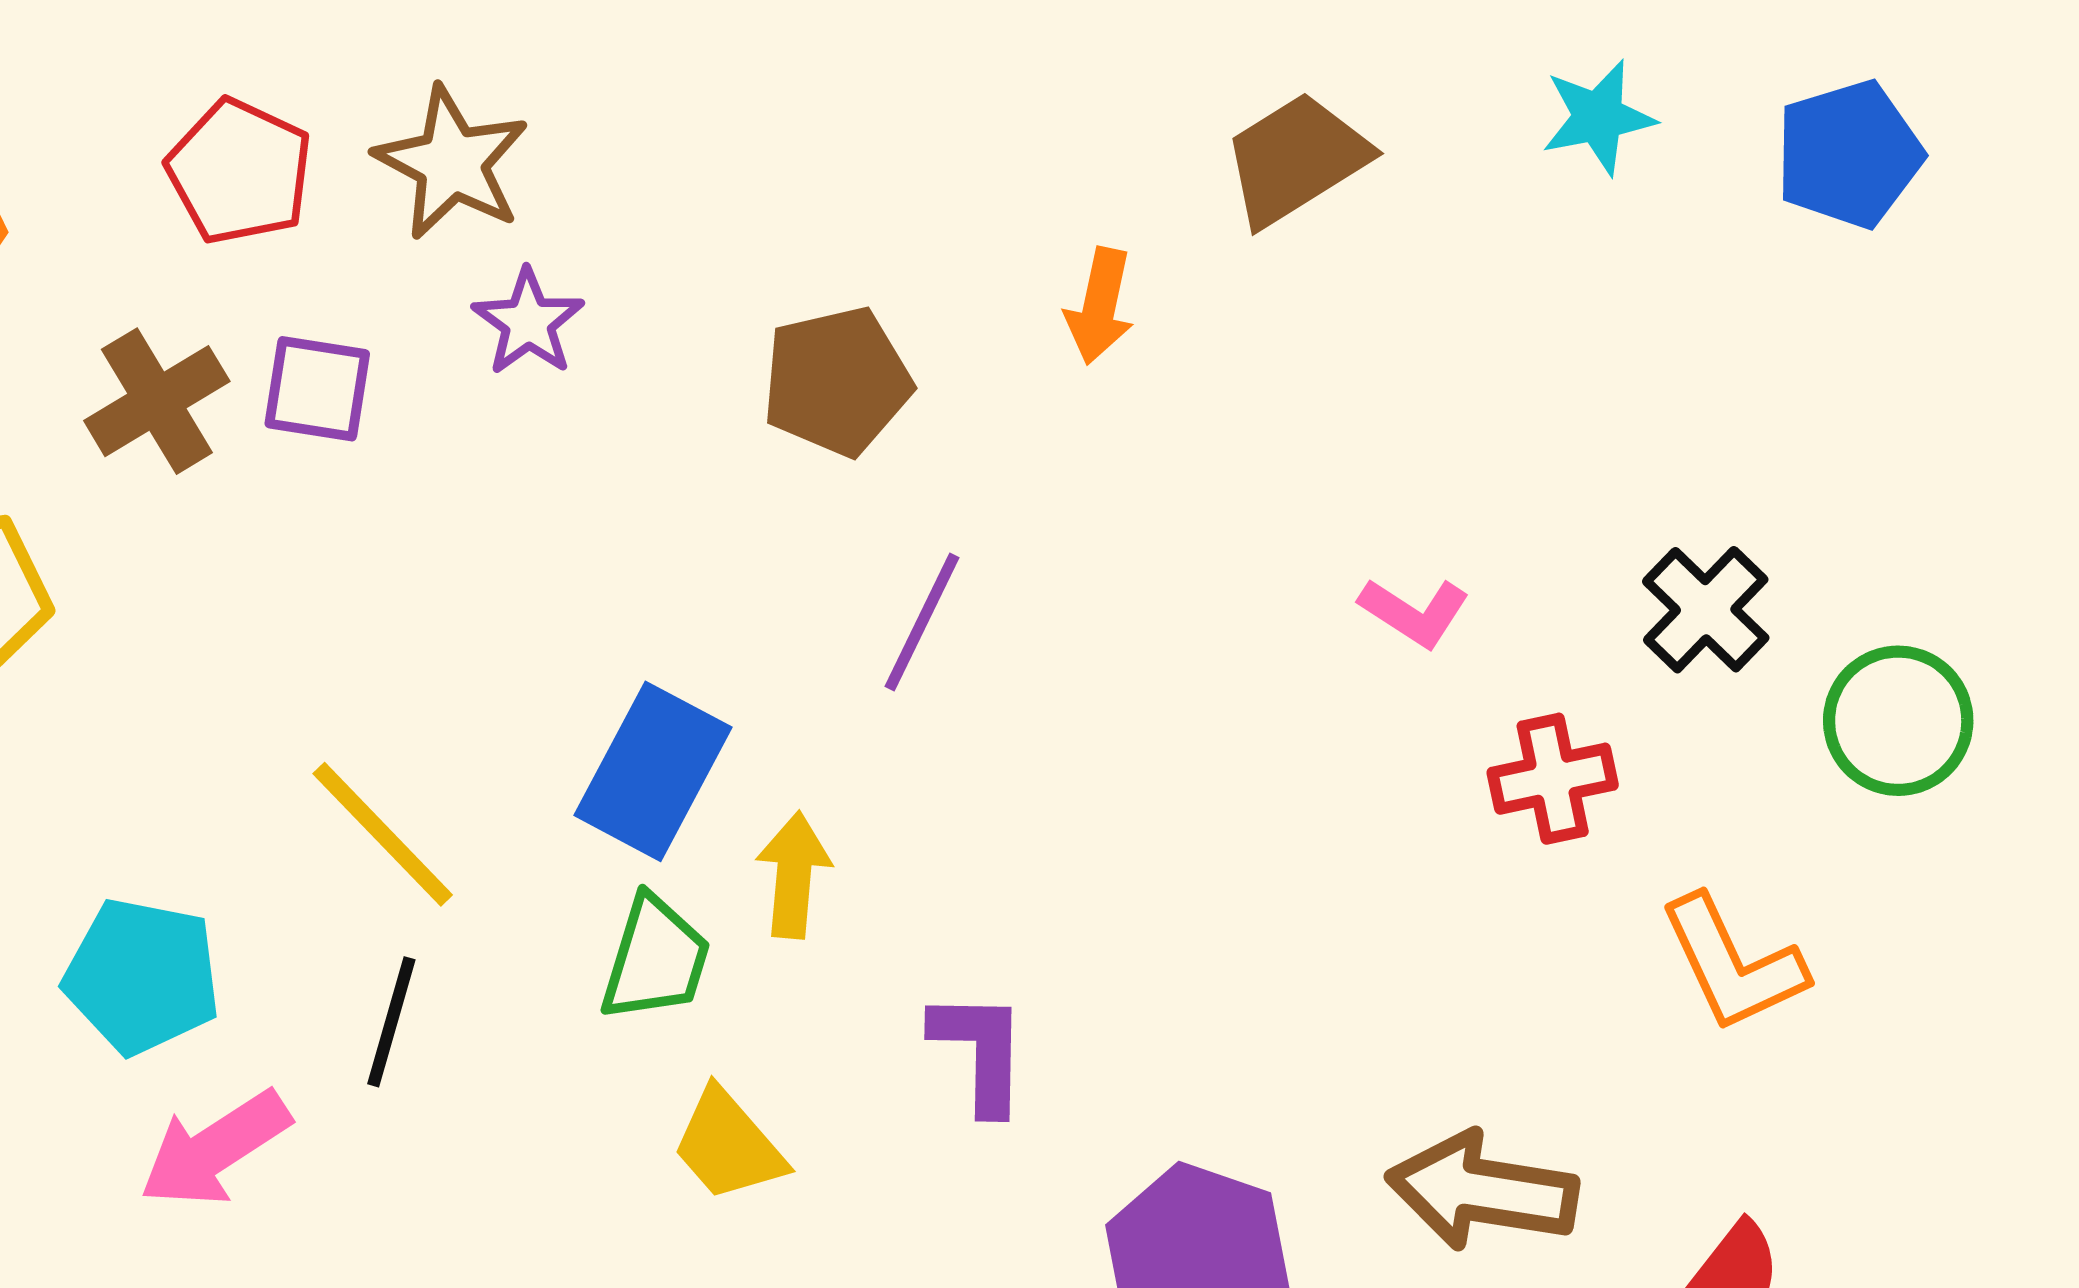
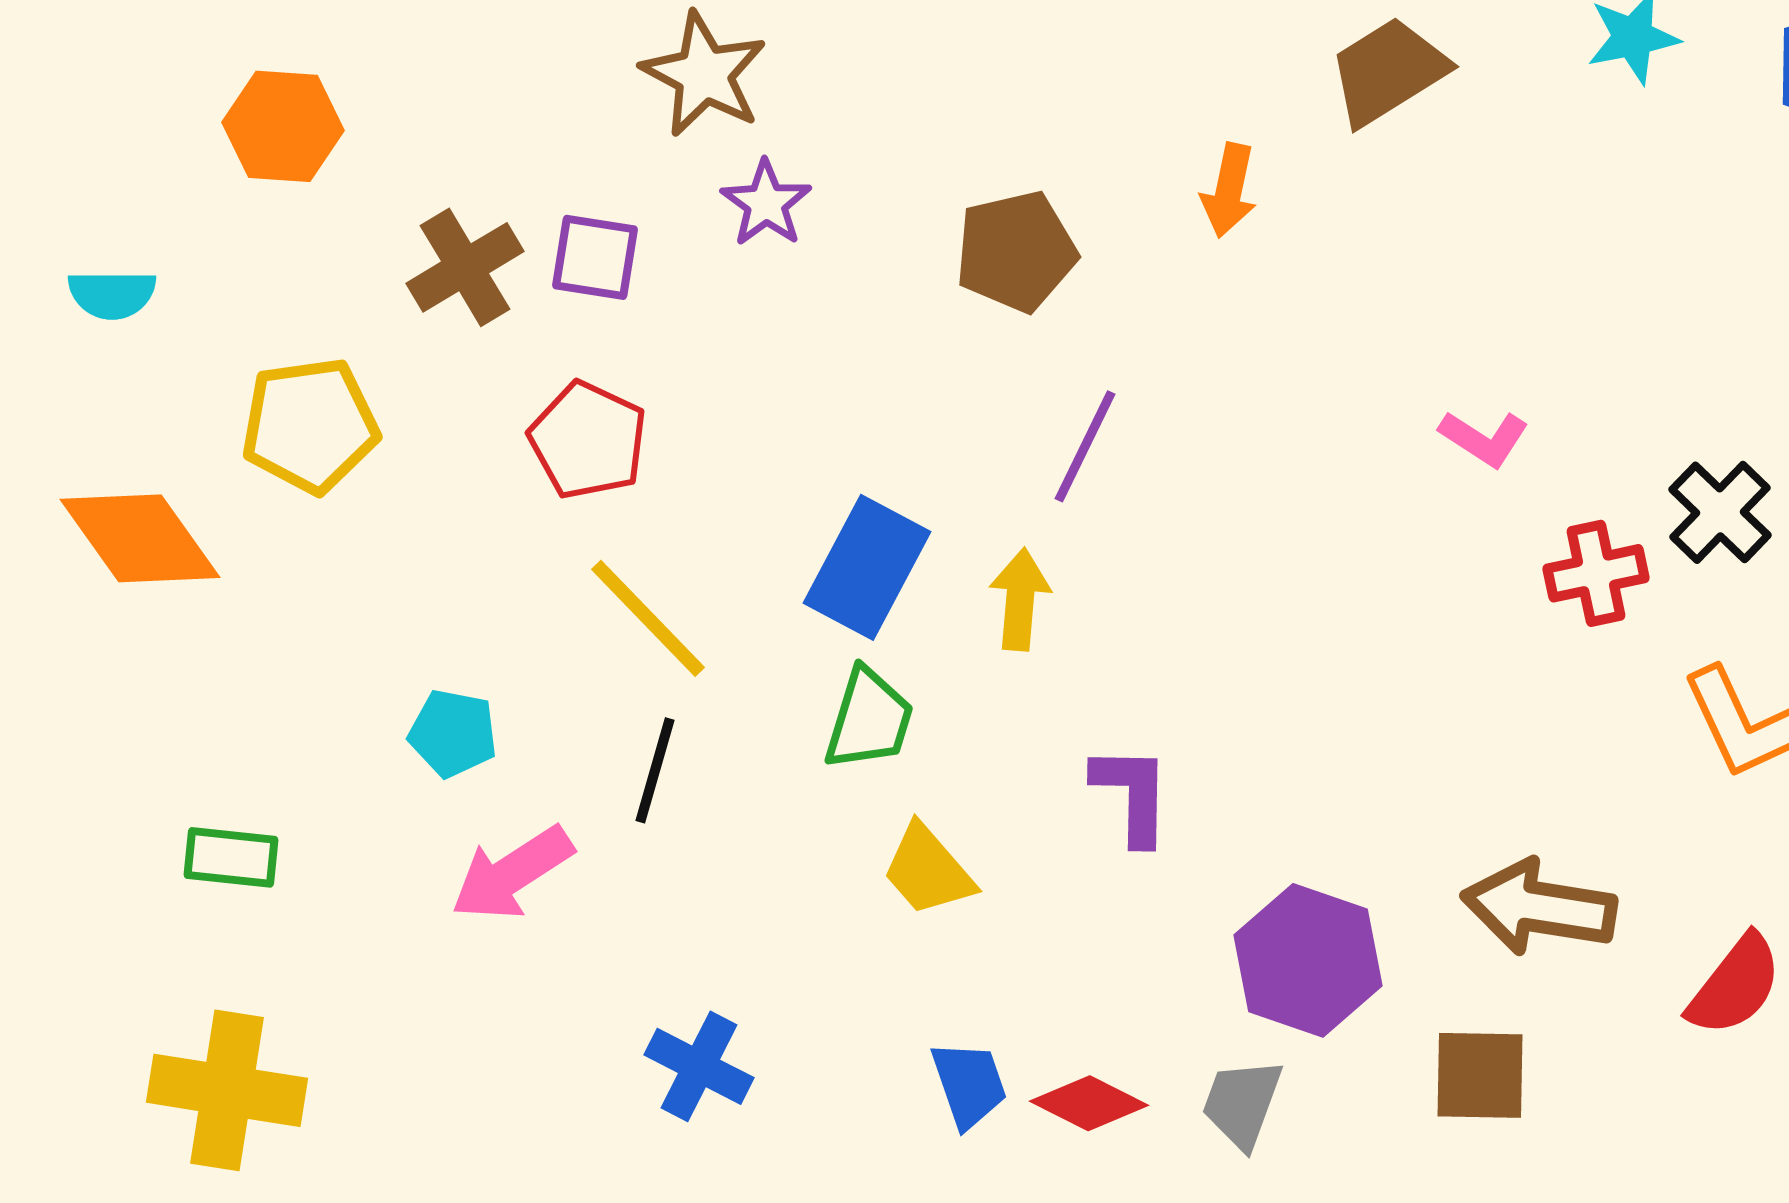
red pentagon: (240, 172) -> (588, 440), moved
black cross: (1706, 610) -> (1720, 512), moved
yellow arrow: (794, 875) -> (1020, 599), moved
cyan pentagon: (142, 976) -> (453, 733), size x0.7

